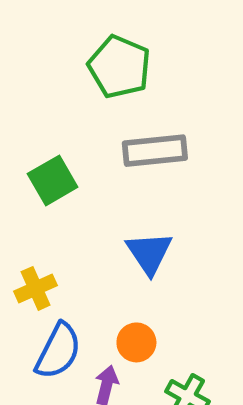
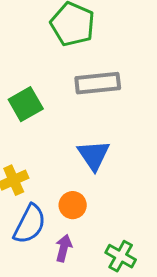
orange circle: (136, 342) -> (73, 205), moved

